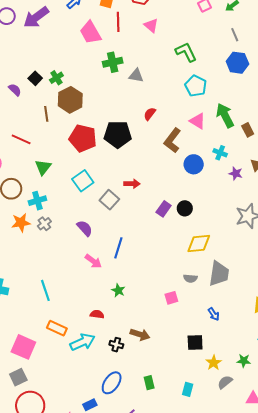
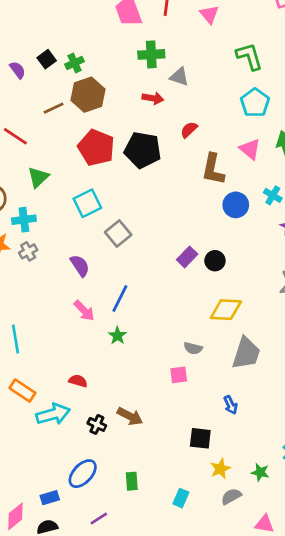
brown line: (46, 114) -> (54, 108), turned 63
brown L-shape: (172, 140) -> (213, 169), turned -35
red arrow: (132, 184) -> (153, 98), moved
gray semicircle: (190, 278) -> (193, 348), moved
green star: (118, 290) -> (117, 336), moved

